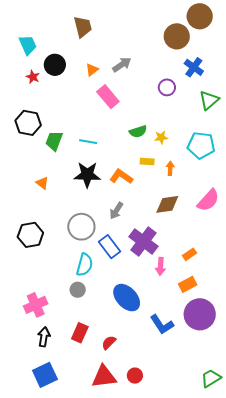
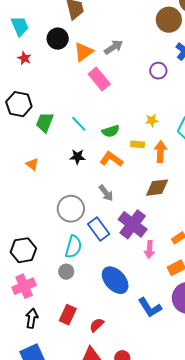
black circle: (55, 65) -> (58, 39), moved
orange triangle: (92, 70) -> (83, 52), size x1.5
green semicircle: (138, 132) -> (111, 131), moved
cyan line: (88, 142) -> (79, 124), turned 36
orange arrow: (170, 168) -> (160, 152), size x1.5
black star: (87, 175) -> (77, 157), size x0.6
gray arrow: (116, 211) -> (106, 193), turned -72
black hexagon: (30, 235) -> (23, 250), moved

